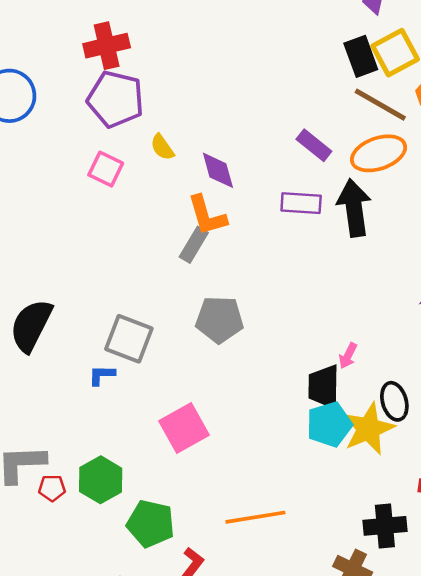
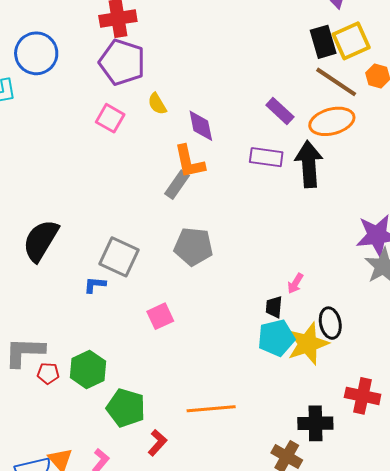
black trapezoid: (324, 387) -> (274, 307), size x0.6
pink square: (184, 428) -> (160, 316), moved, size x0.7

